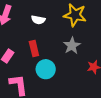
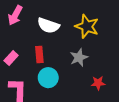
white semicircle: (38, 20) -> (48, 26), size x1.5

